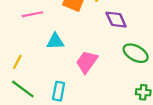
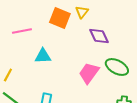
pink trapezoid: (87, 62) -> (89, 73), moved

